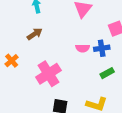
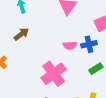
pink cross: (48, 74) -> (54, 74), moved

